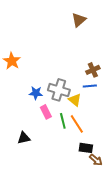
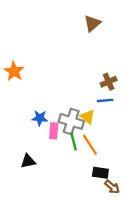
gray cross: (59, 90) -> (71, 121), moved
blue star: (36, 93) -> (40, 118), moved
pink rectangle: (46, 112) -> (54, 131), turned 32

